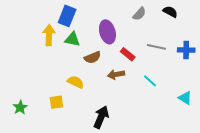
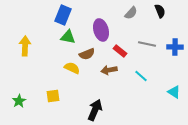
black semicircle: (170, 12) -> (160, 11), turned 40
yellow arrow: (49, 35) -> (25, 46), moved
yellow semicircle: (76, 82) -> (72, 68), moved

